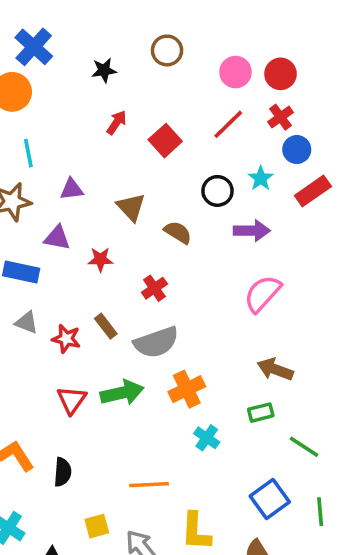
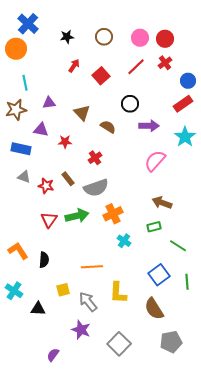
brown circle: (167, 50) -> (104, 37), moved
blue circle: (297, 150) -> (188, 81), moved
cyan star: (261, 178) -> (185, 137), moved, size x1.5

